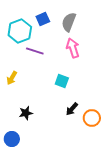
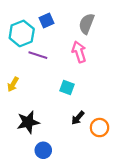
gray semicircle: (69, 22) -> (87, 24), moved
black star: (26, 113) -> (28, 122), size x1.5
blue circle: (12, 139) -> (43, 150), moved

